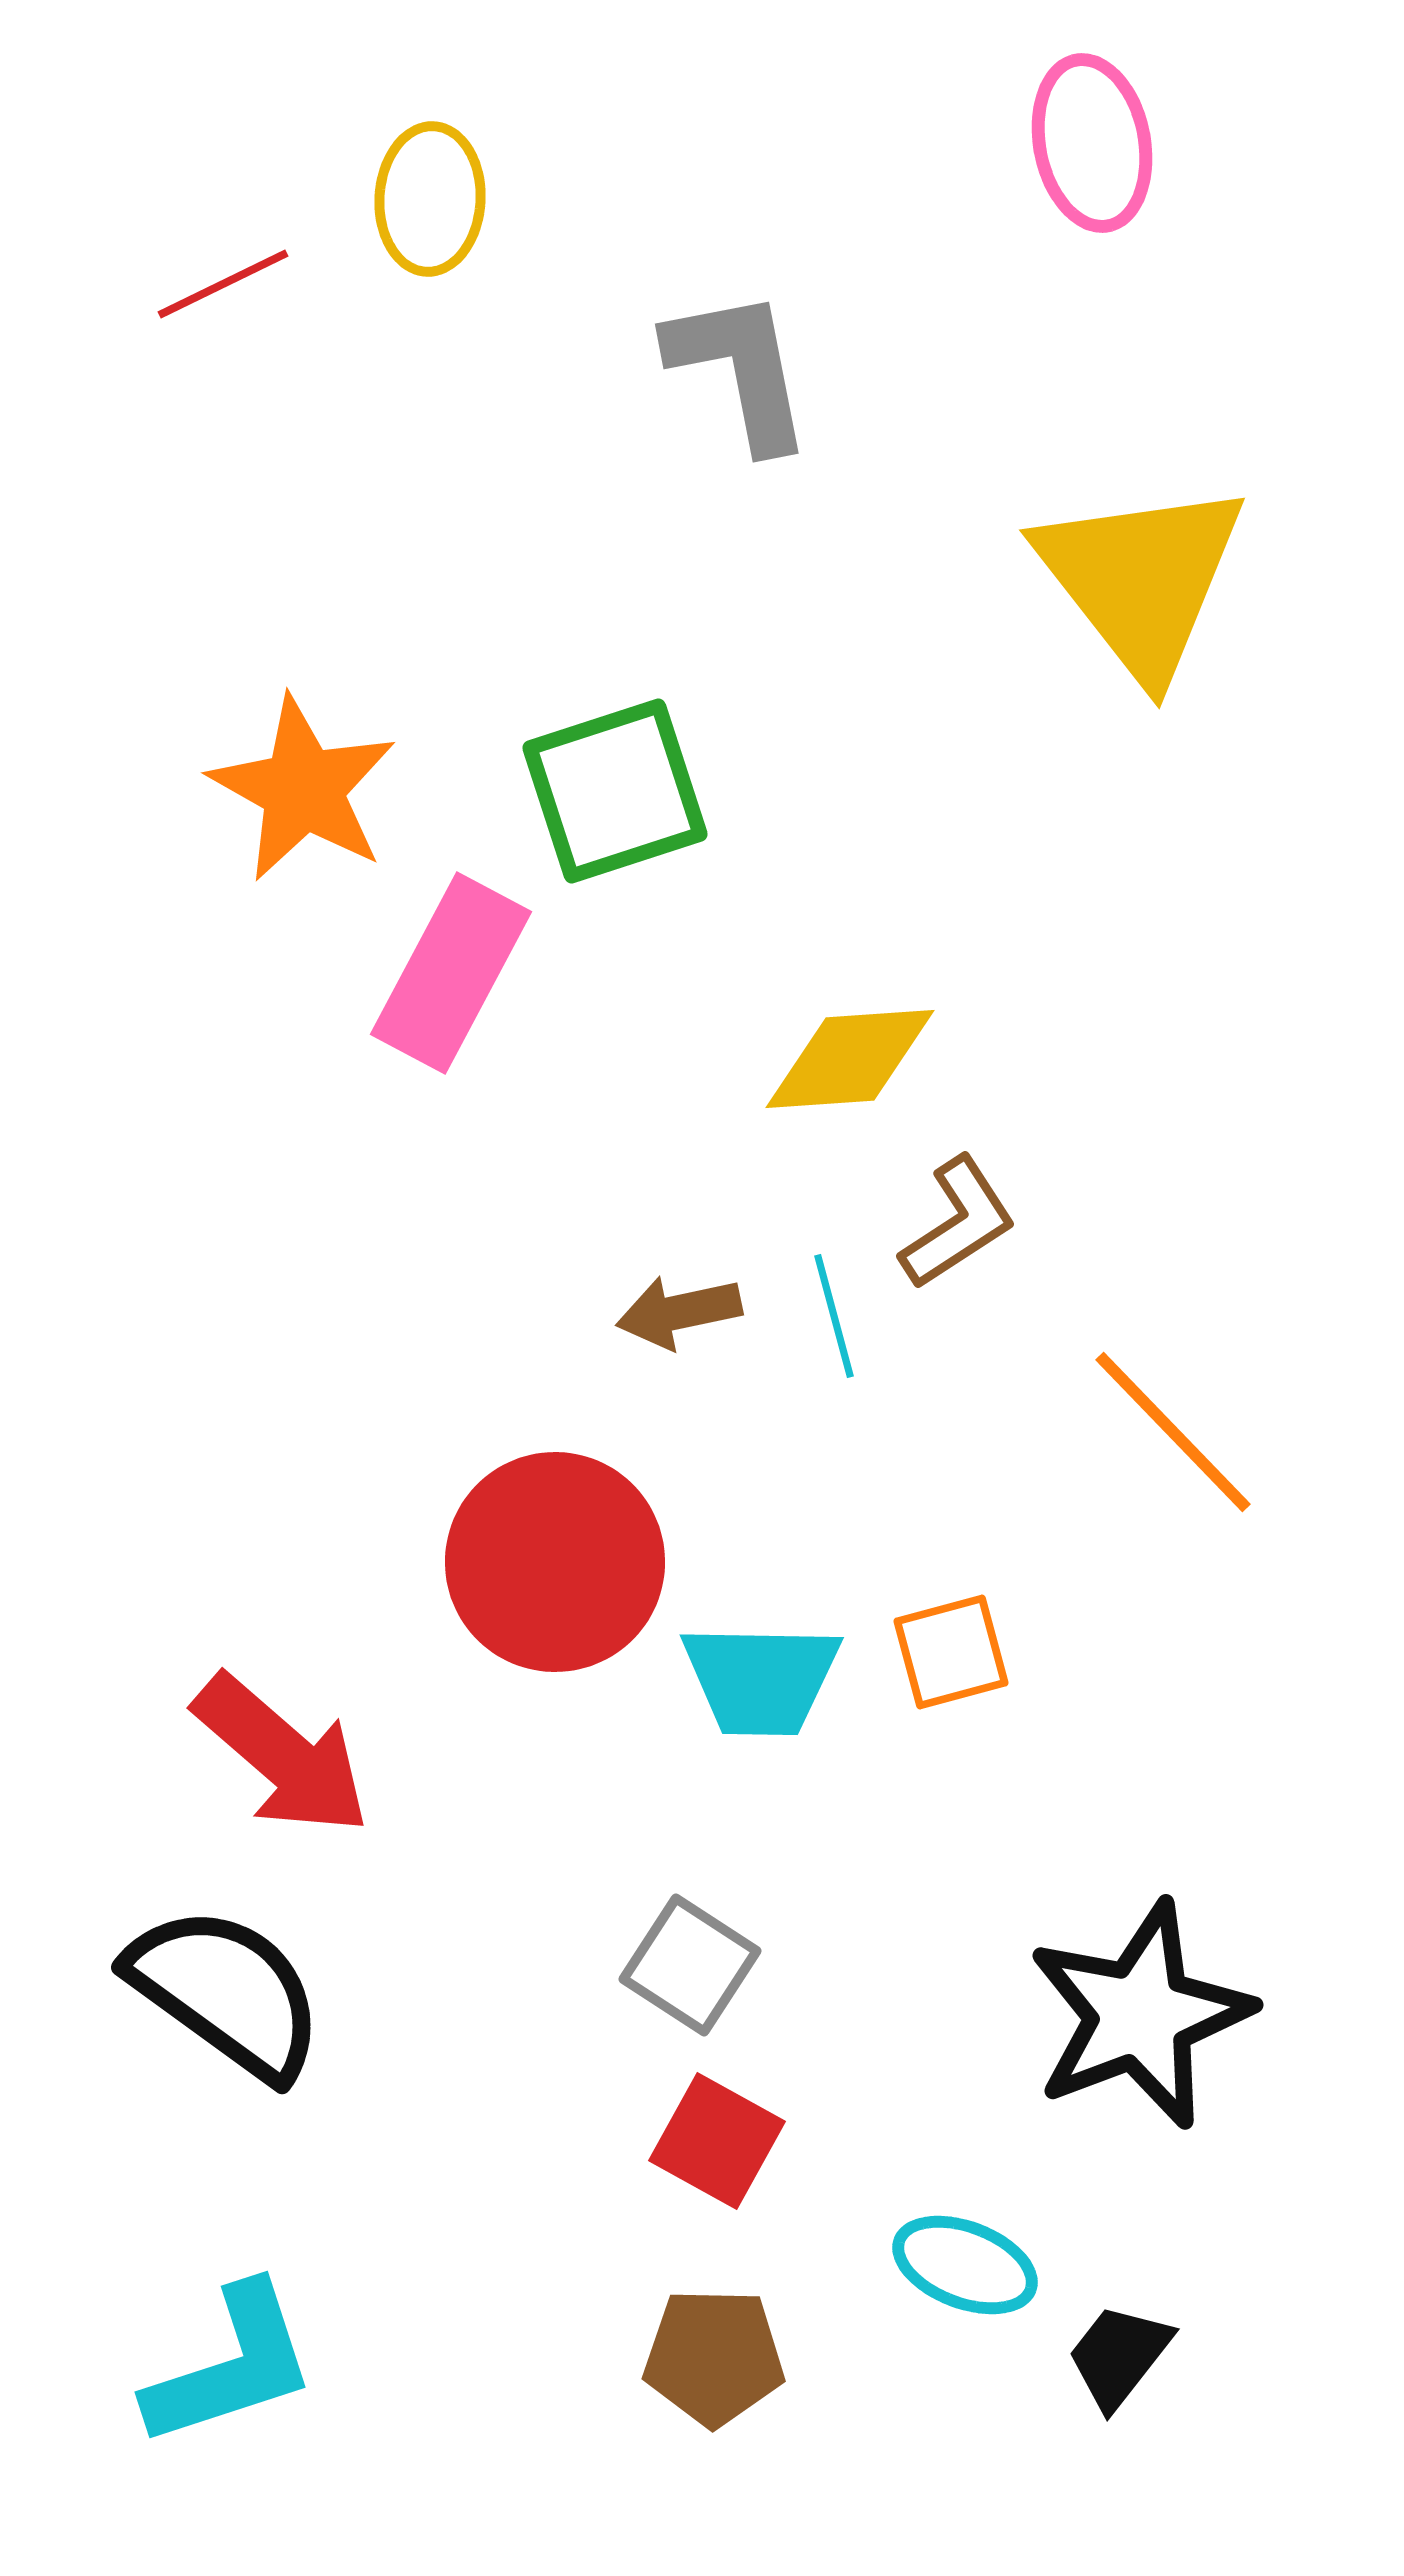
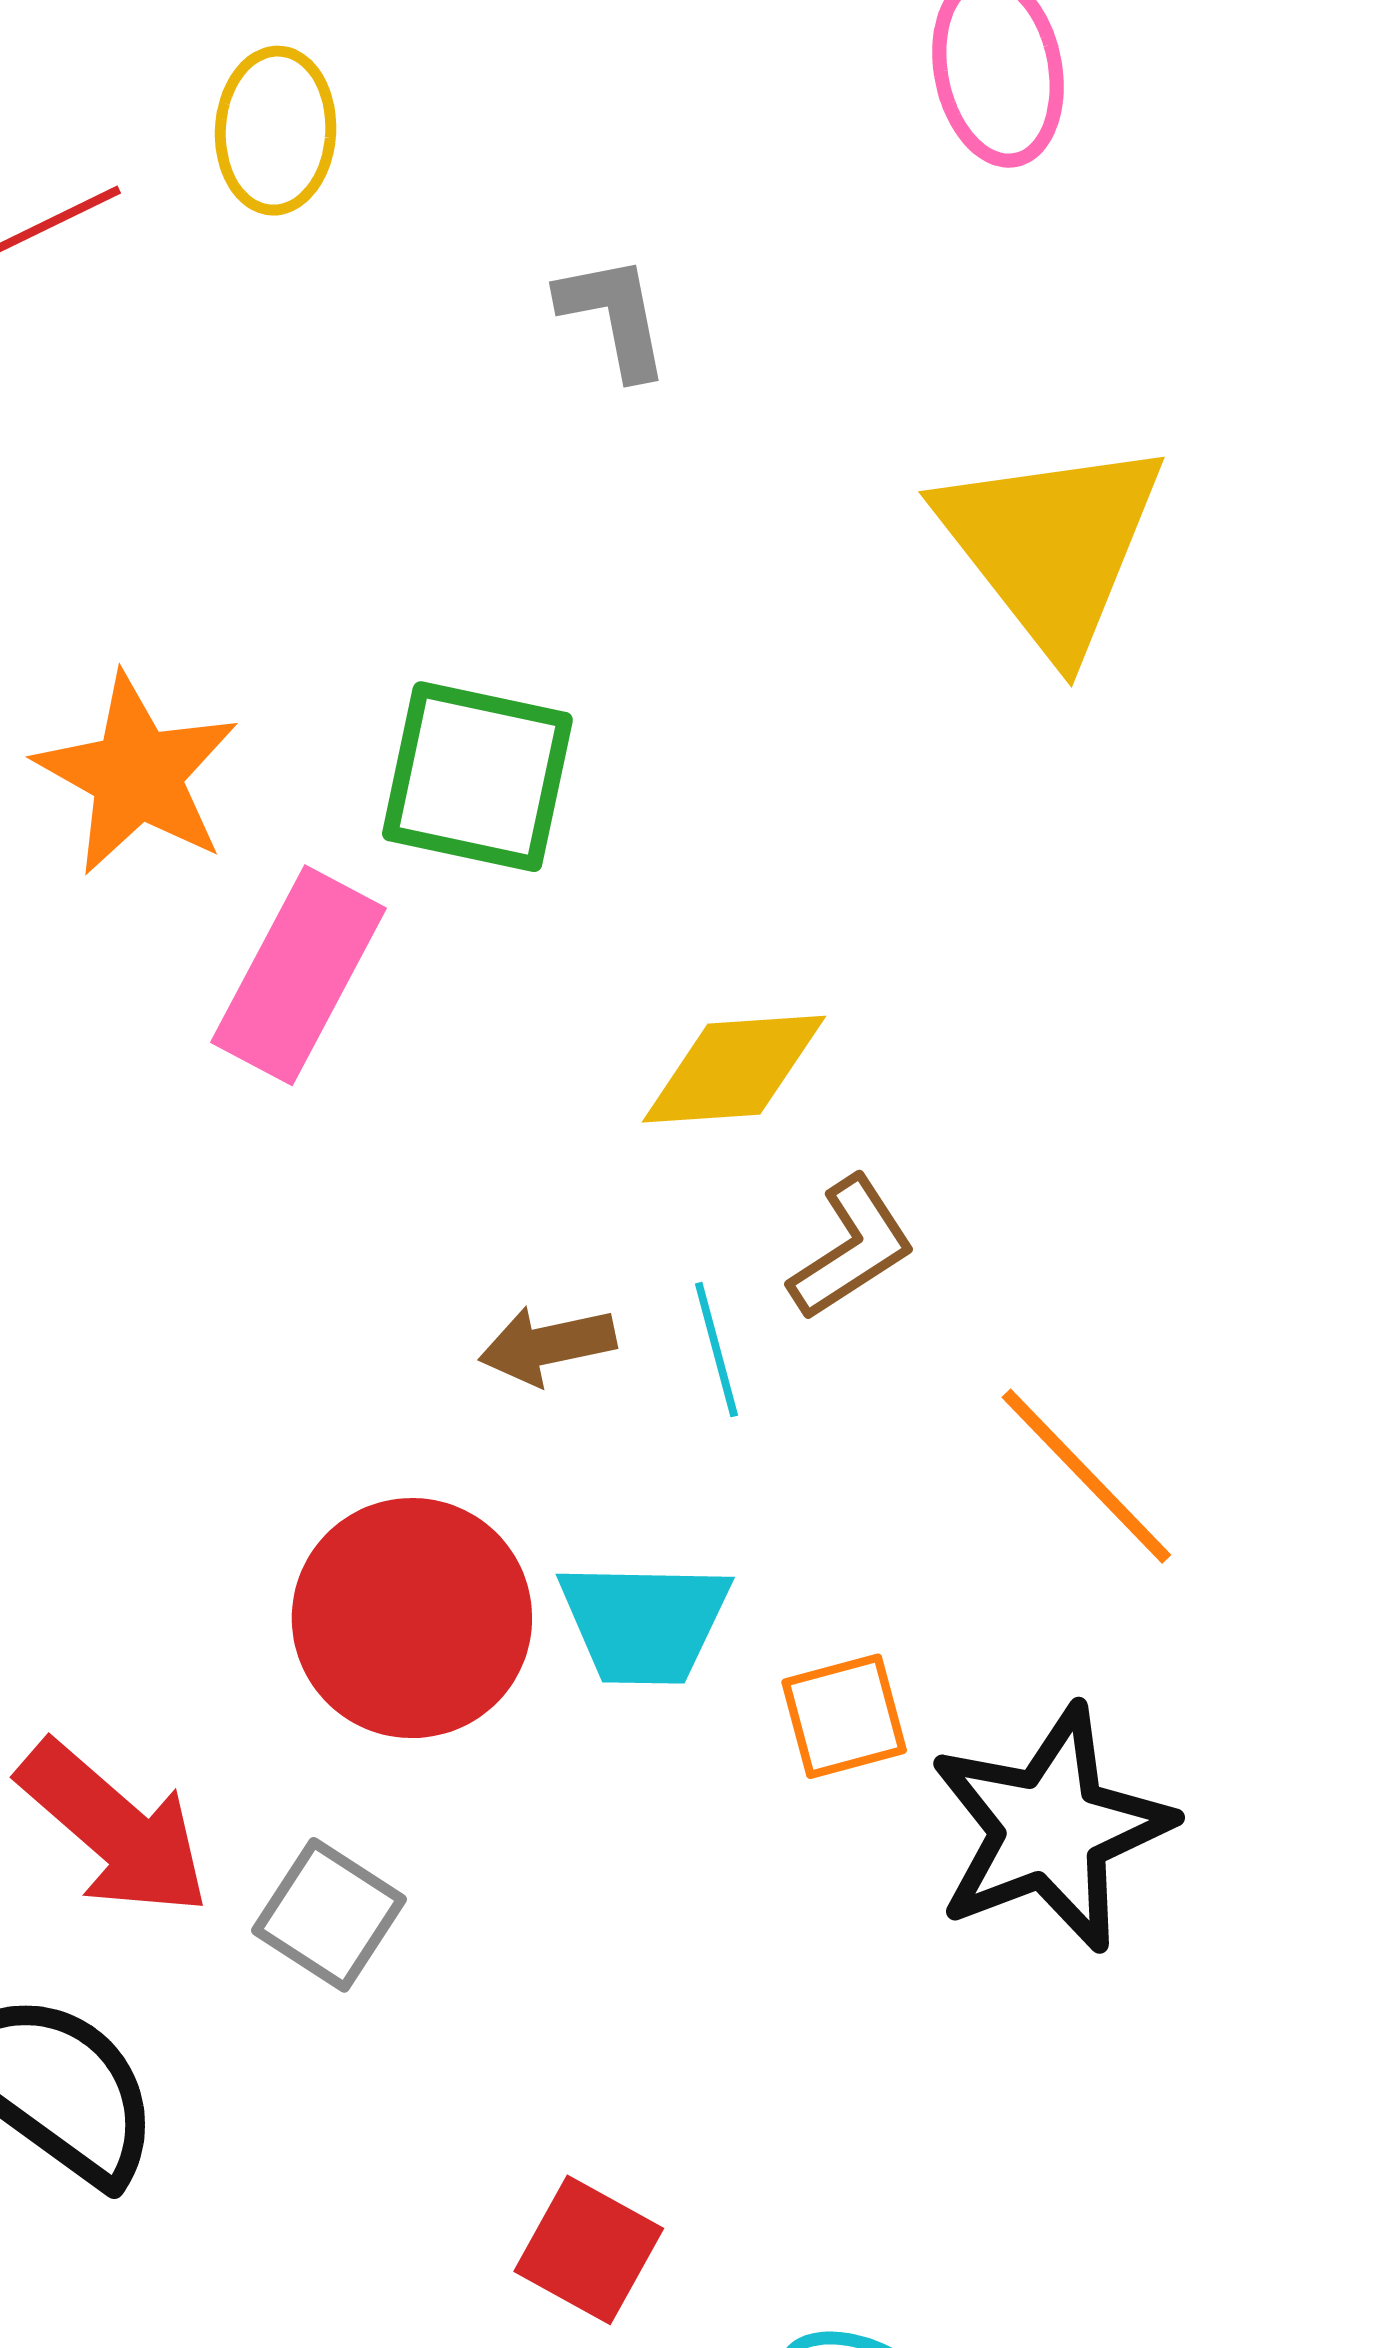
gray L-shape: (740, 369) -> (614, 316), size x0.7
green square: (615, 791) -> (477, 777), turned 30
cyan trapezoid: (761, 1679) -> (644, 1622), moved
gray square: (690, 1965) -> (329, 1915), moved
black star: (1140, 2015) -> (1050, 1829), moved

